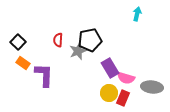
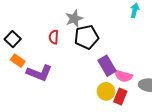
gray star: (78, 51) -> (74, 19), moved
purple L-shape: (44, 75) -> (39, 73), turned 110

